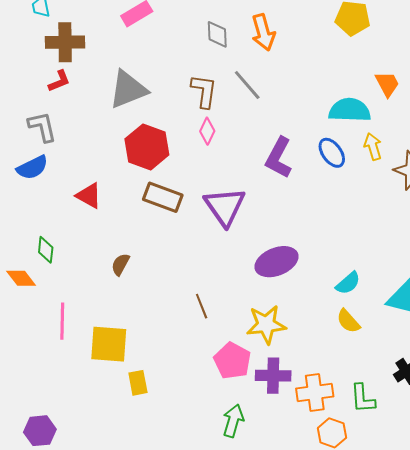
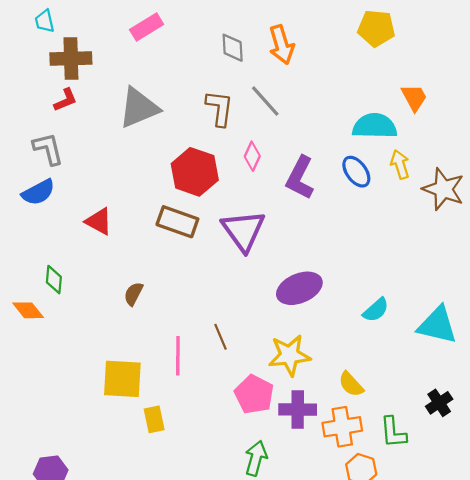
pink diamond: (207, 131) -> (252, 156), moved
red hexagon: (147, 147) -> (195, 172), moved
pink line: (62, 321) -> (178, 356), moved
yellow semicircle: (348, 321) -> (351, 384), moved

